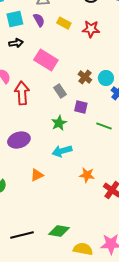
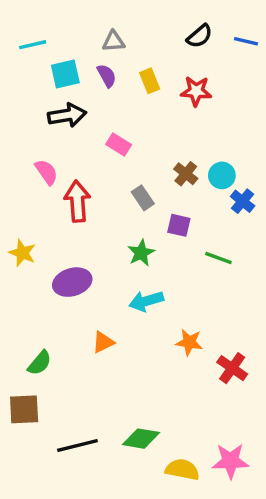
yellow rectangle: (64, 23) -> (150, 81), turned 40
black arrow: (16, 43) -> (67, 115), size x1.5
pink rectangle: (46, 60) -> (119, 144), size x0.6

